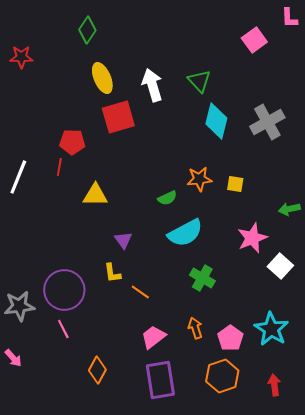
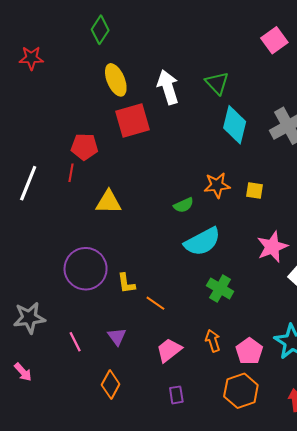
purple triangle: (123, 240) -> (117, 337), moved
purple circle: (64, 290) -> (86, 269), moved
purple rectangle: (160, 380) -> (176, 395), size x0.5

